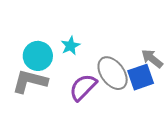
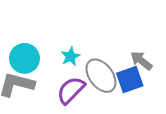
cyan star: (70, 46) -> (70, 56), moved

